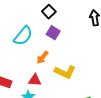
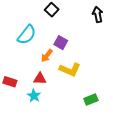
purple square: (53, 33) -> (61, 43), moved

